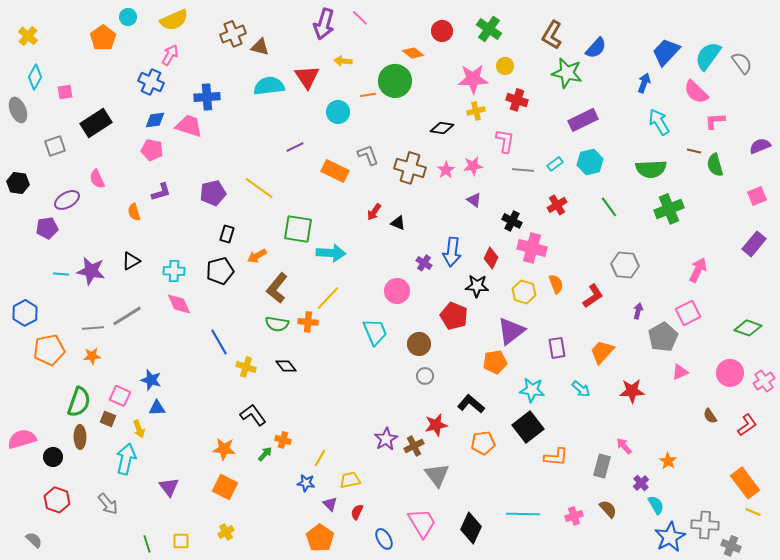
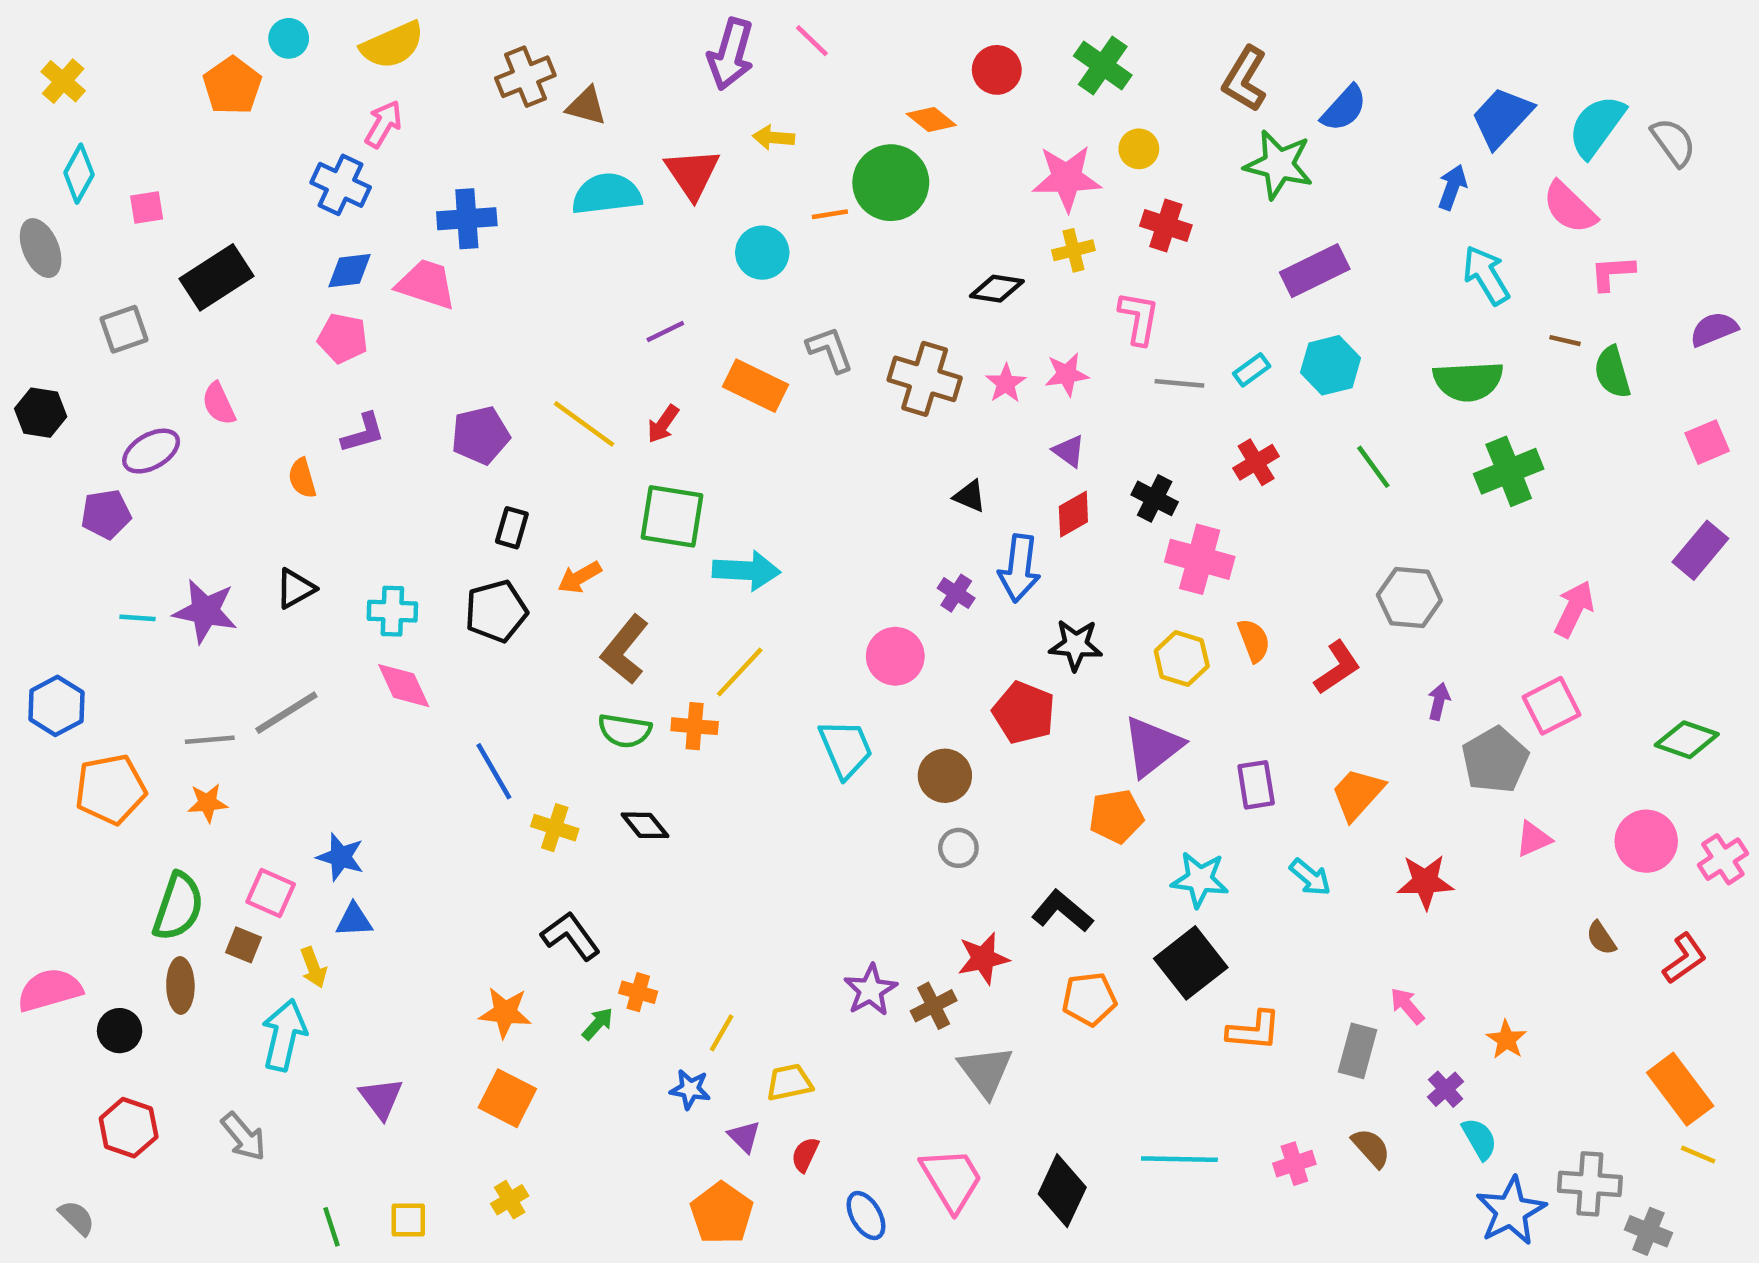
red arrow: (374, 212) -> (663, 424), moved
black triangle: (398, 223) -> (970, 496), moved
red diamond: (491, 258) -> (1073, 514), moved, turned 35

